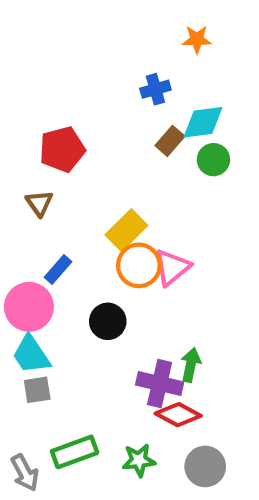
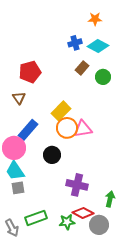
cyan diamond: (203, 122) -> (98, 46), moved, turned 35
pink triangle: (172, 267) -> (83, 129), turned 30
blue rectangle: (58, 270) -> (28, 130), size x1.5
green arrow: (191, 365) -> (110, 199), moved
red diamond: (178, 415) -> (83, 213), moved

